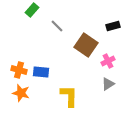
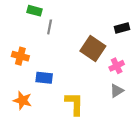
green rectangle: (32, 10) -> (34, 11), turned 64
gray line: (57, 26) -> (50, 27), moved, turned 56
orange cross: (19, 70) -> (20, 56), moved

